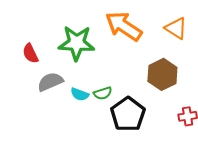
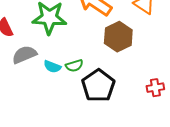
brown hexagon: (162, 74) -> (118, 37), moved

